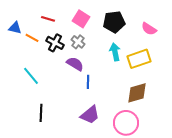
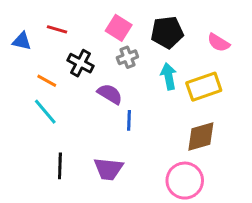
red line: (48, 19) -> (57, 29), moved
orange line: (32, 38) -> (47, 81), moved
gray cross: (78, 42) -> (127, 57), moved, turned 32
purple trapezoid: (90, 115) -> (108, 169), moved, turned 45

